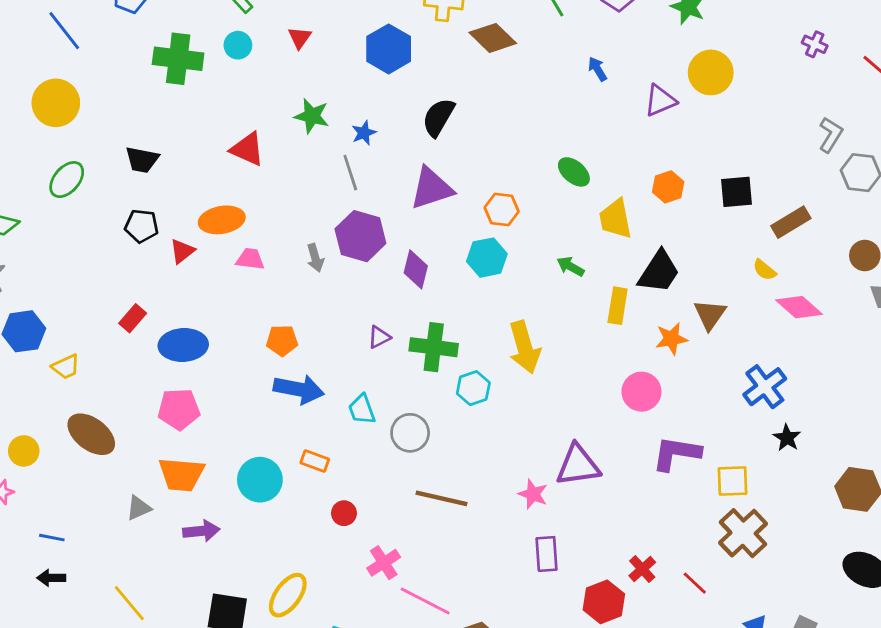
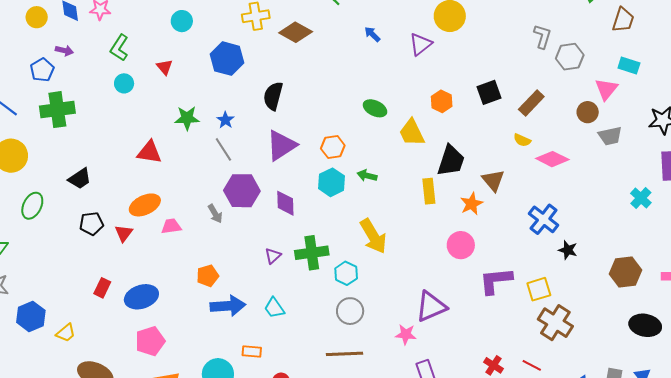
green cross: (178, 59) -> (57, 110), moved
black trapezoid: (142, 160) -> (80, 179), turned -30
green arrow: (570, 267) -> (367, 176), moved
gray circle: (410, 433) -> (350, 311), moved

